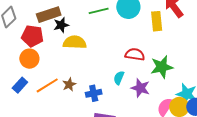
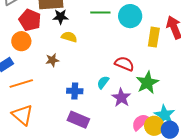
yellow semicircle: (75, 42) -> (69, 37), size x0.7
green star: (162, 67) -> (147, 83), turned -30
brown star: (69, 84) -> (52, 60), moved
orange line: (47, 85) -> (21, 83), moved

